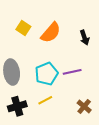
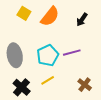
black arrow: (84, 37) -> (82, 20), turned 56
black cross: (17, 106) -> (22, 87), turned -30

